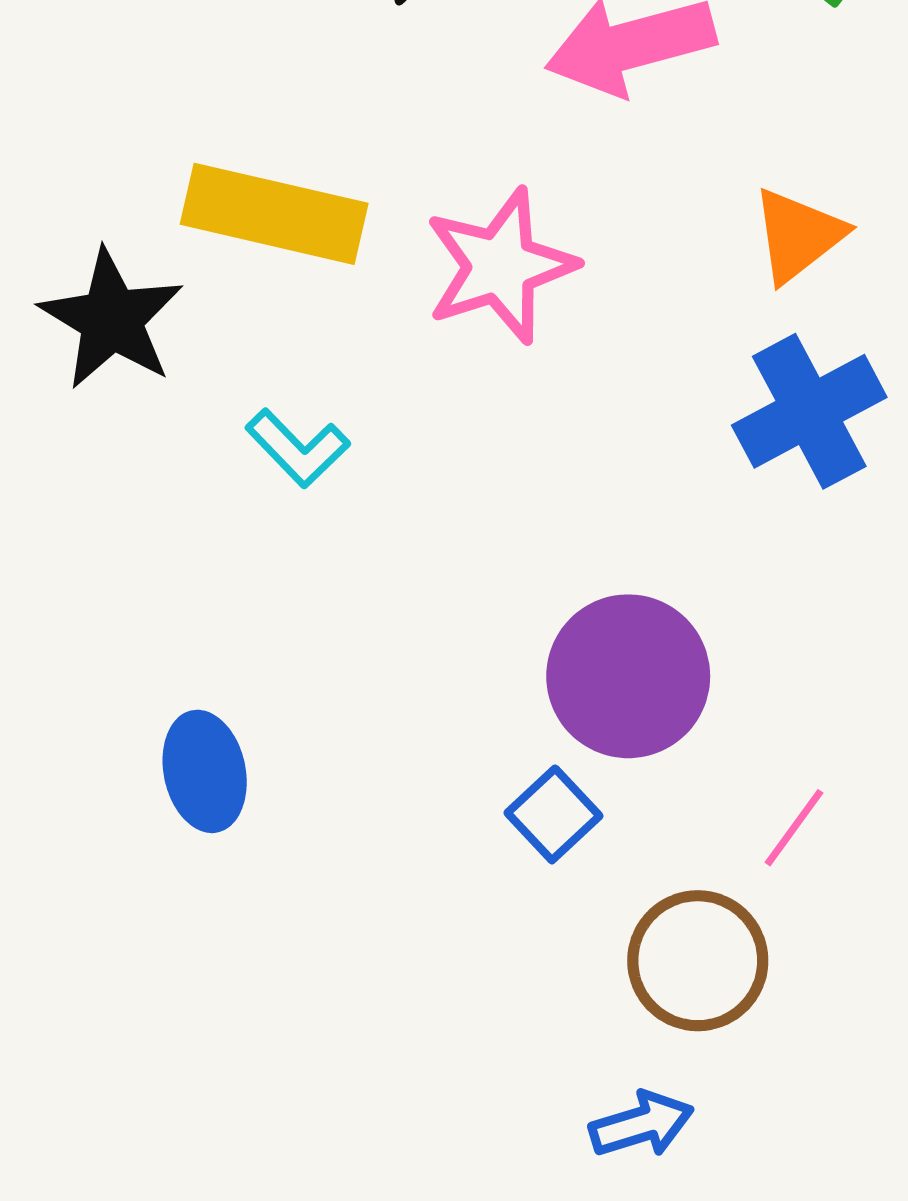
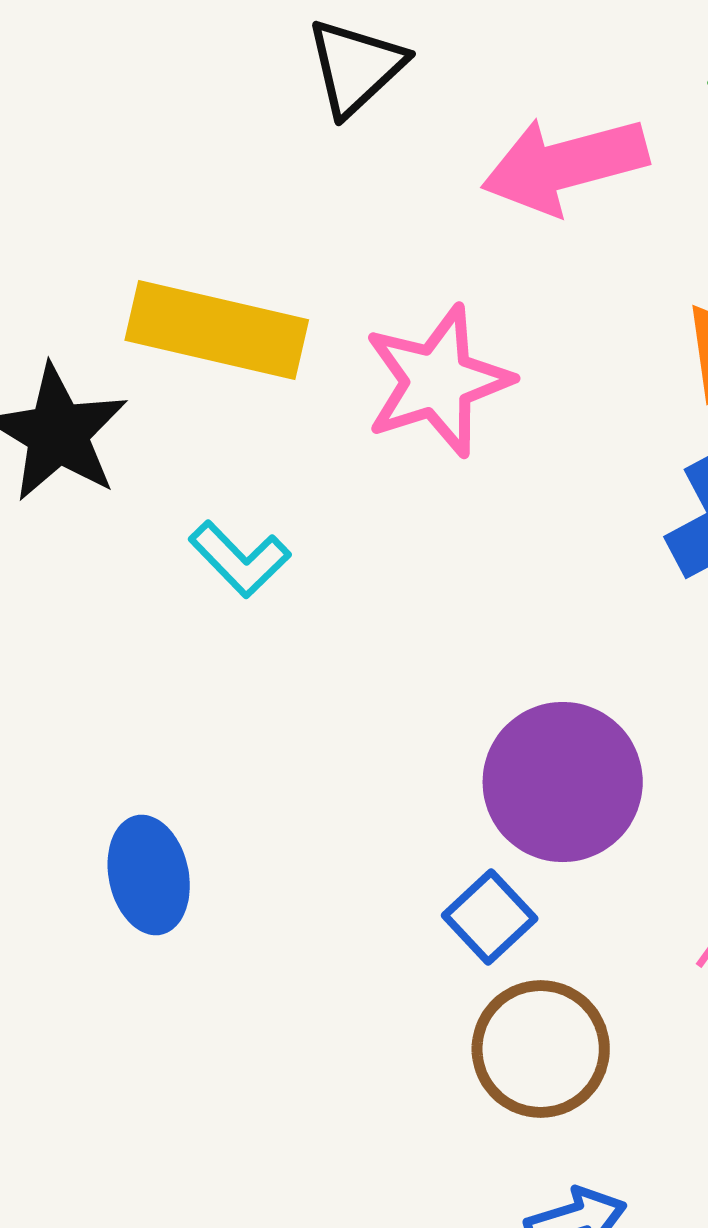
brown circle: (698, 961) -> (541, 1049), moved

